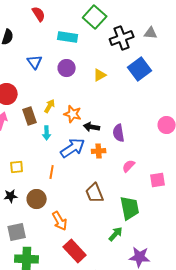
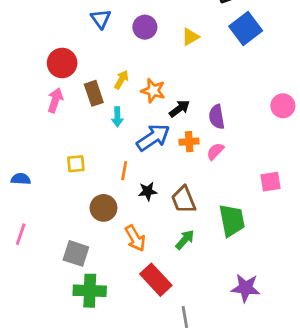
black arrow: (92, 127) -> (179, 109), turned 133
pink semicircle: (129, 166) -> (215, 151), moved
black star: (11, 196) -> (148, 191), moved
gray square: (17, 232) -> (76, 253), turned 30
green arrow: (116, 234) -> (185, 240), moved

